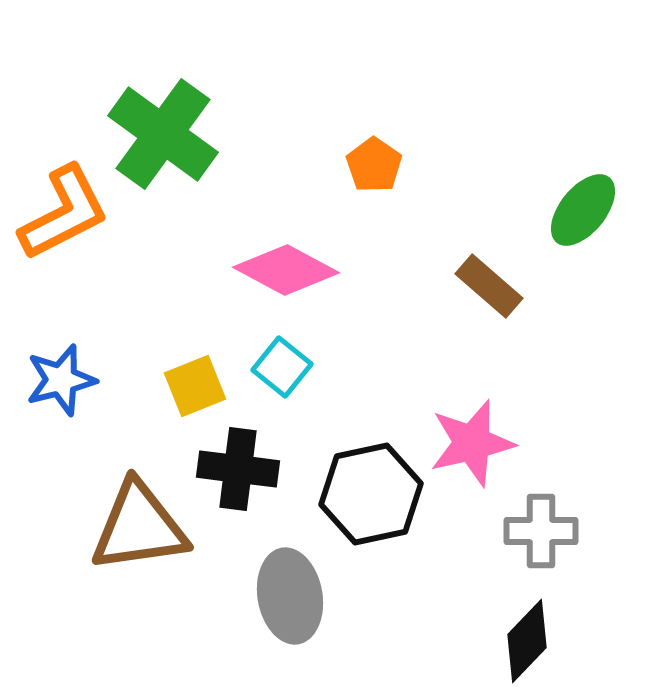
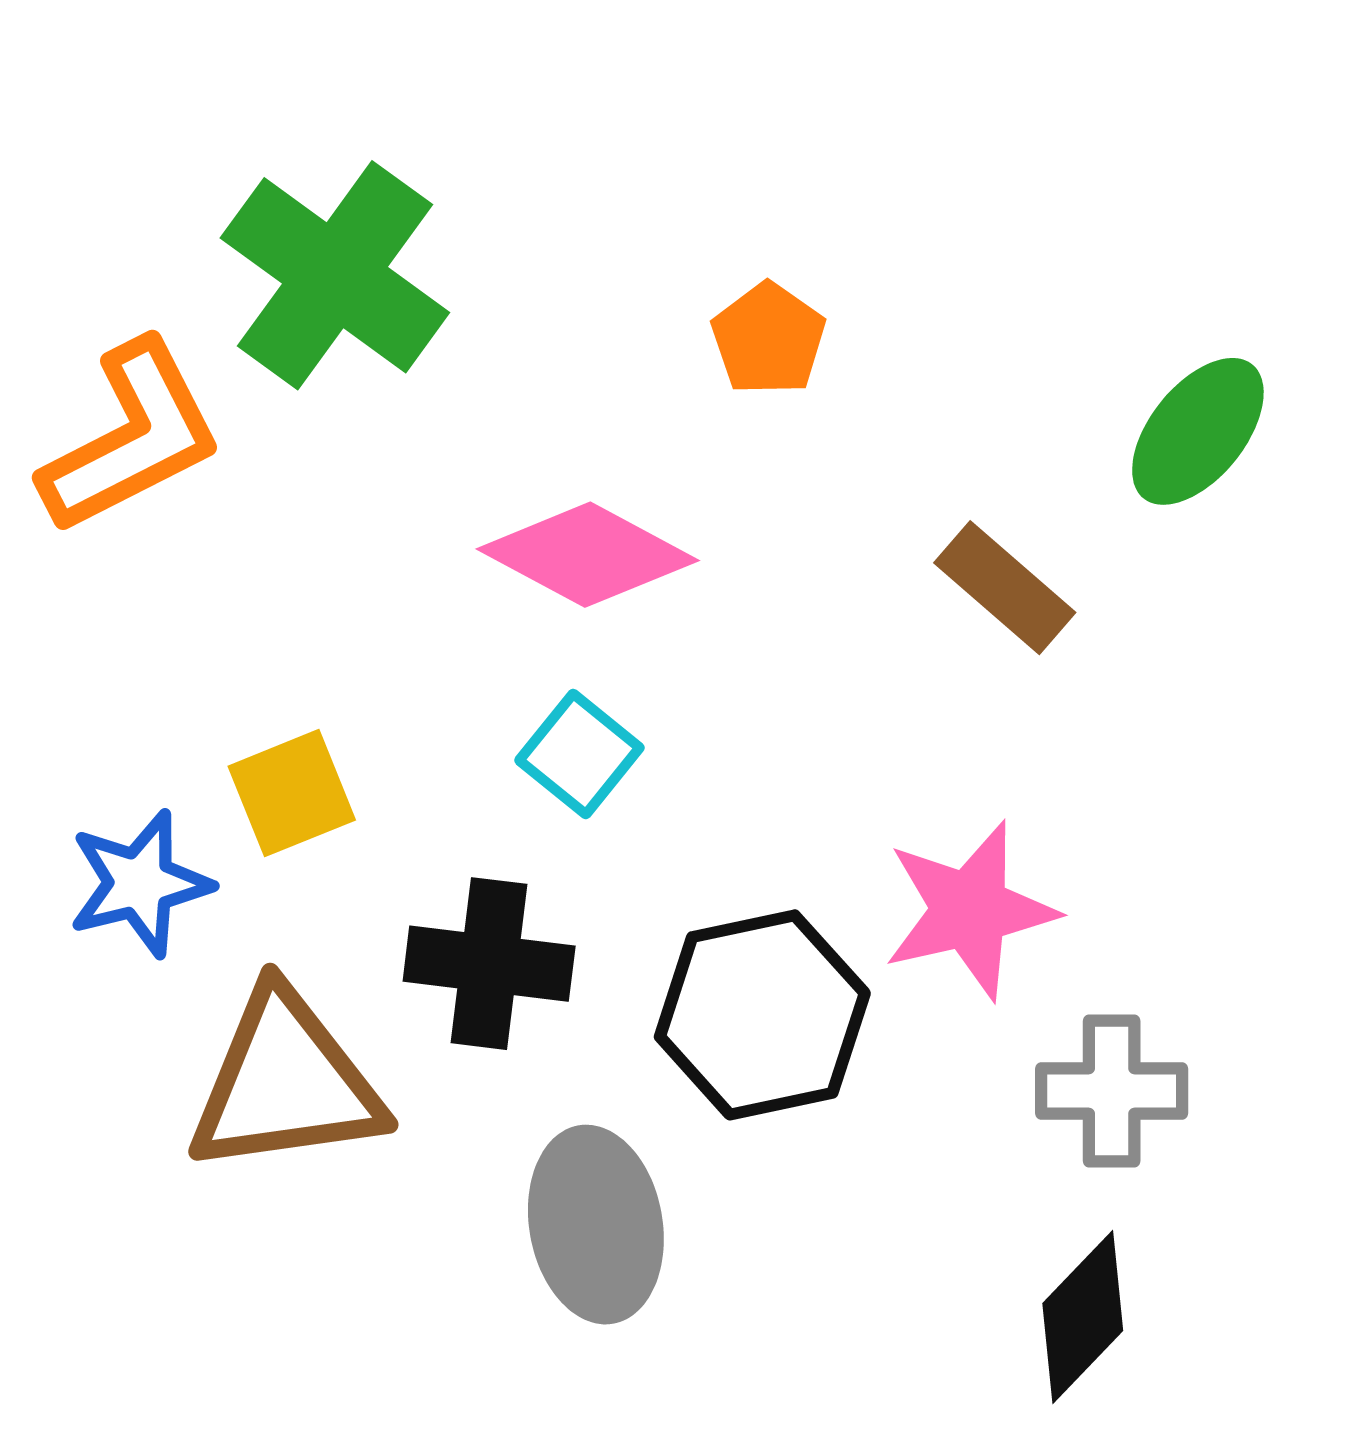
blue star: (61, 380) -> (140, 883), moved
yellow square: (195, 386) -> (292, 793), moved

